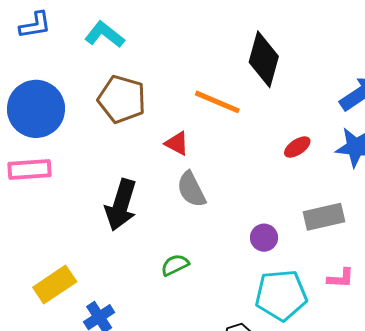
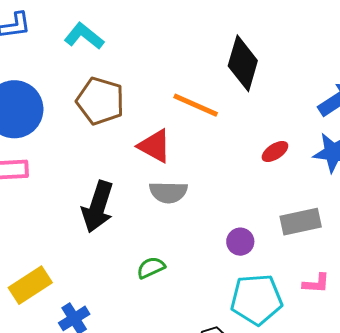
red triangle: (177, 143) -> (155, 146), size x1.4
gray semicircle: (191, 189) -> (168, 192), turned -63

